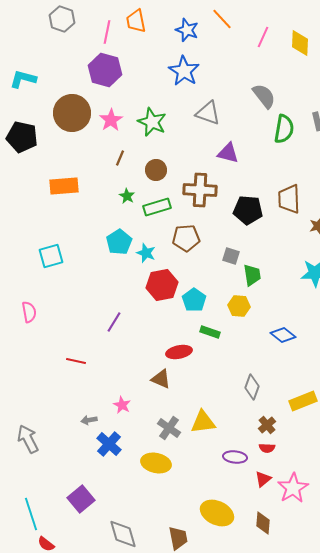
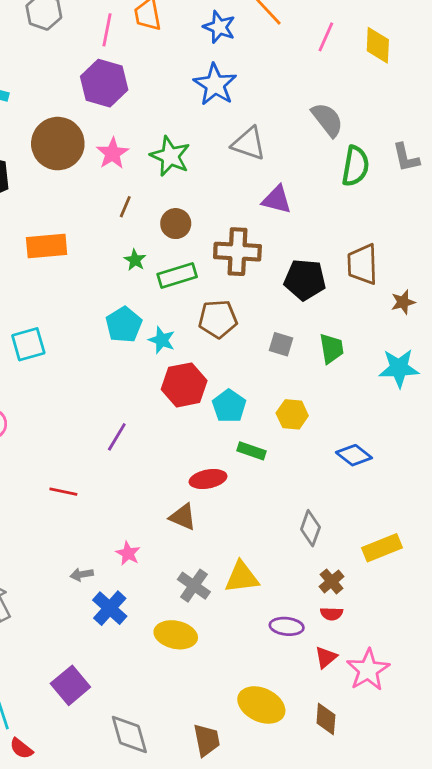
green trapezoid: (252, 275) -> (332, 348), moved

